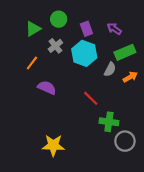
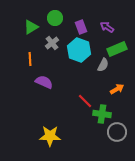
orange line: (32, 63) -> (30, 59), turned -40
orange arrow: (130, 77) -> (117, 89), moved
red line: (91, 98) -> (85, 101), moved

